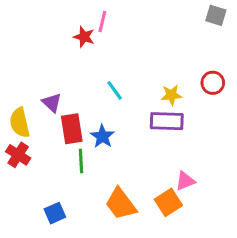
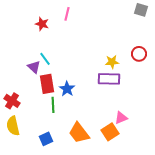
red star: (84, 37) -> (42, 24), moved
cyan line: (115, 90) -> (45, 59), moved
yellow semicircle: (20, 123) -> (13, 126), moved
blue square: (55, 213) -> (46, 139), moved

